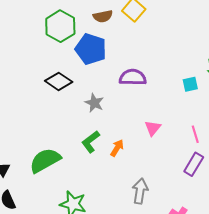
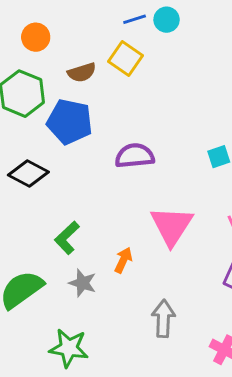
gray star: (94, 103) -> (82, 283), moved
pink triangle: (153, 128) -> (172, 226), size x1.8
green L-shape: (91, 142) -> (67, 238), moved

